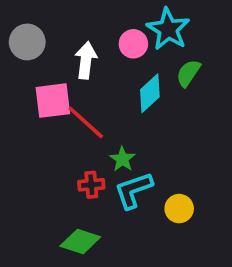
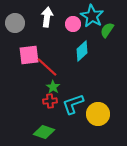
white arrow: (86, 60) -> (47, 17), moved
green semicircle: (188, 73) -> (107, 30), moved
green star: (122, 159) -> (53, 87), moved
yellow circle: (179, 209) -> (98, 114), size x1.5

